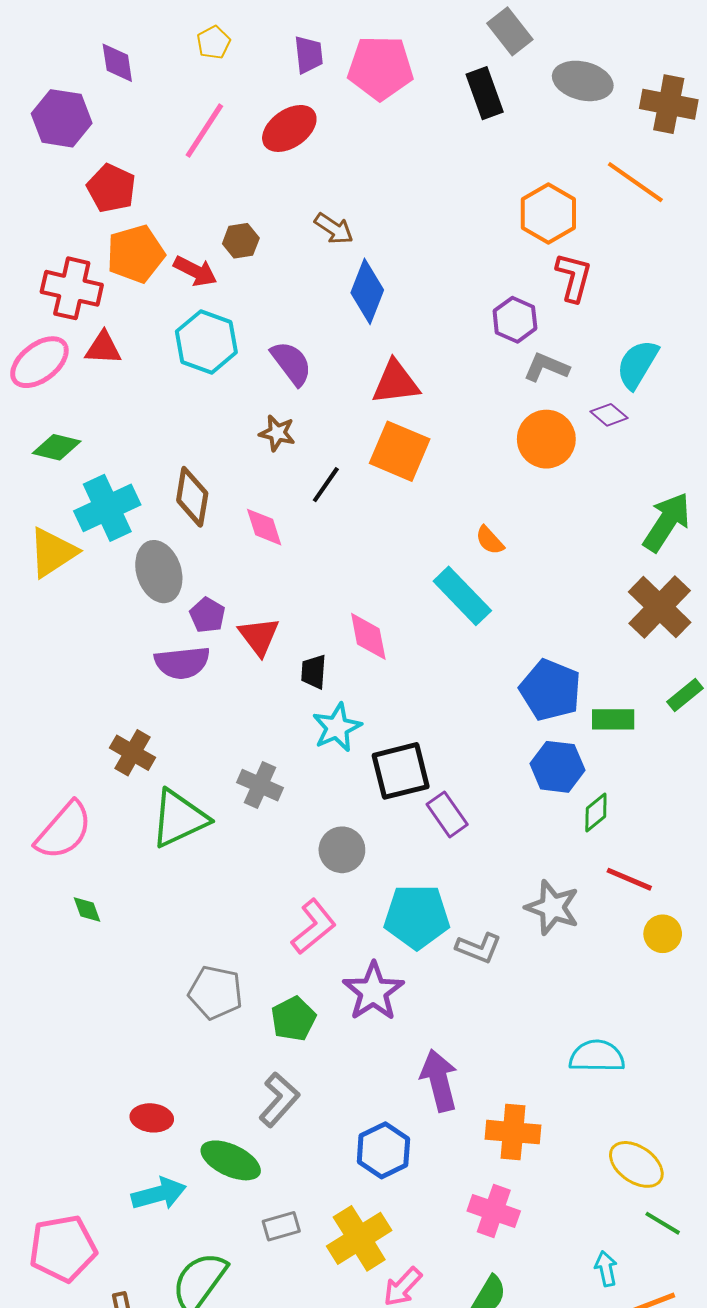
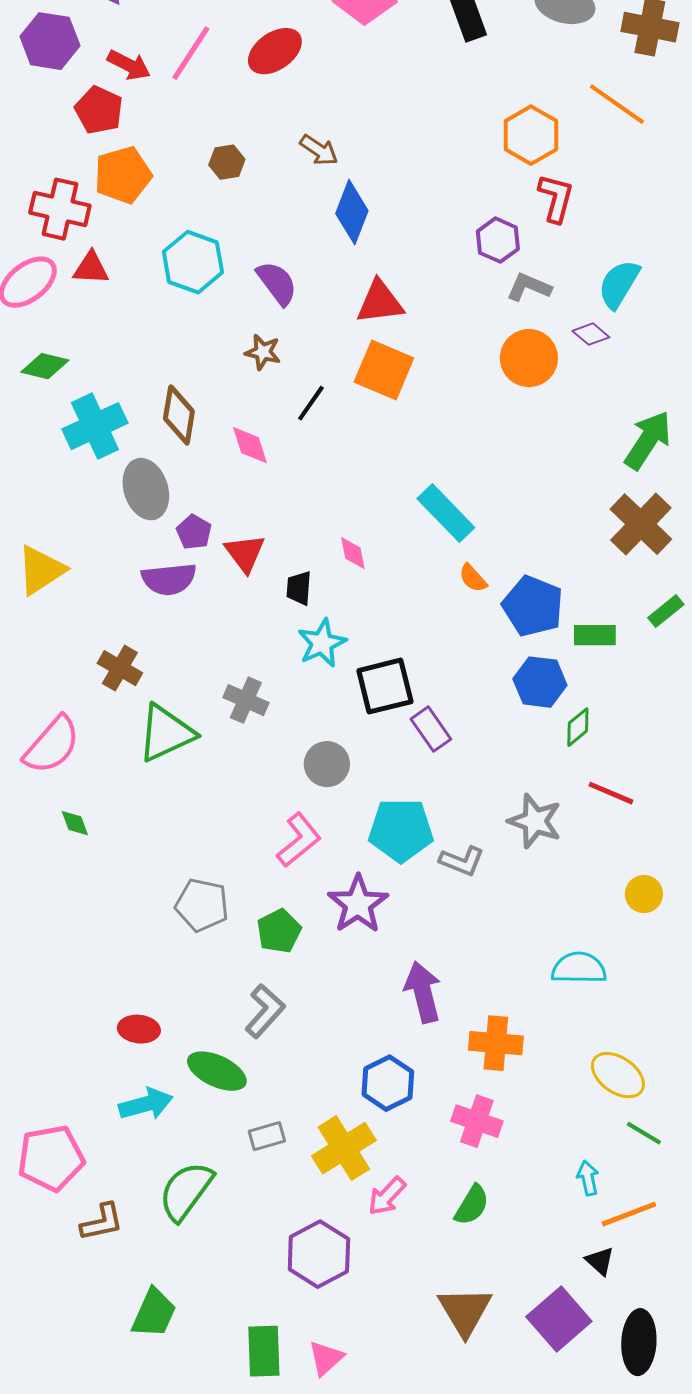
red arrow: (195, 271) -> (129, 65), moved
orange semicircle: (490, 540) -> (473, 578), moved
yellow triangle: (53, 552) -> (41, 570), moved
pink diamond: (368, 636) -> (353, 553), size x0.7
yellow circle: (663, 934) -> (644, 894), moved
blue hexagon: (383, 1150) -> (388, 1083), moved

